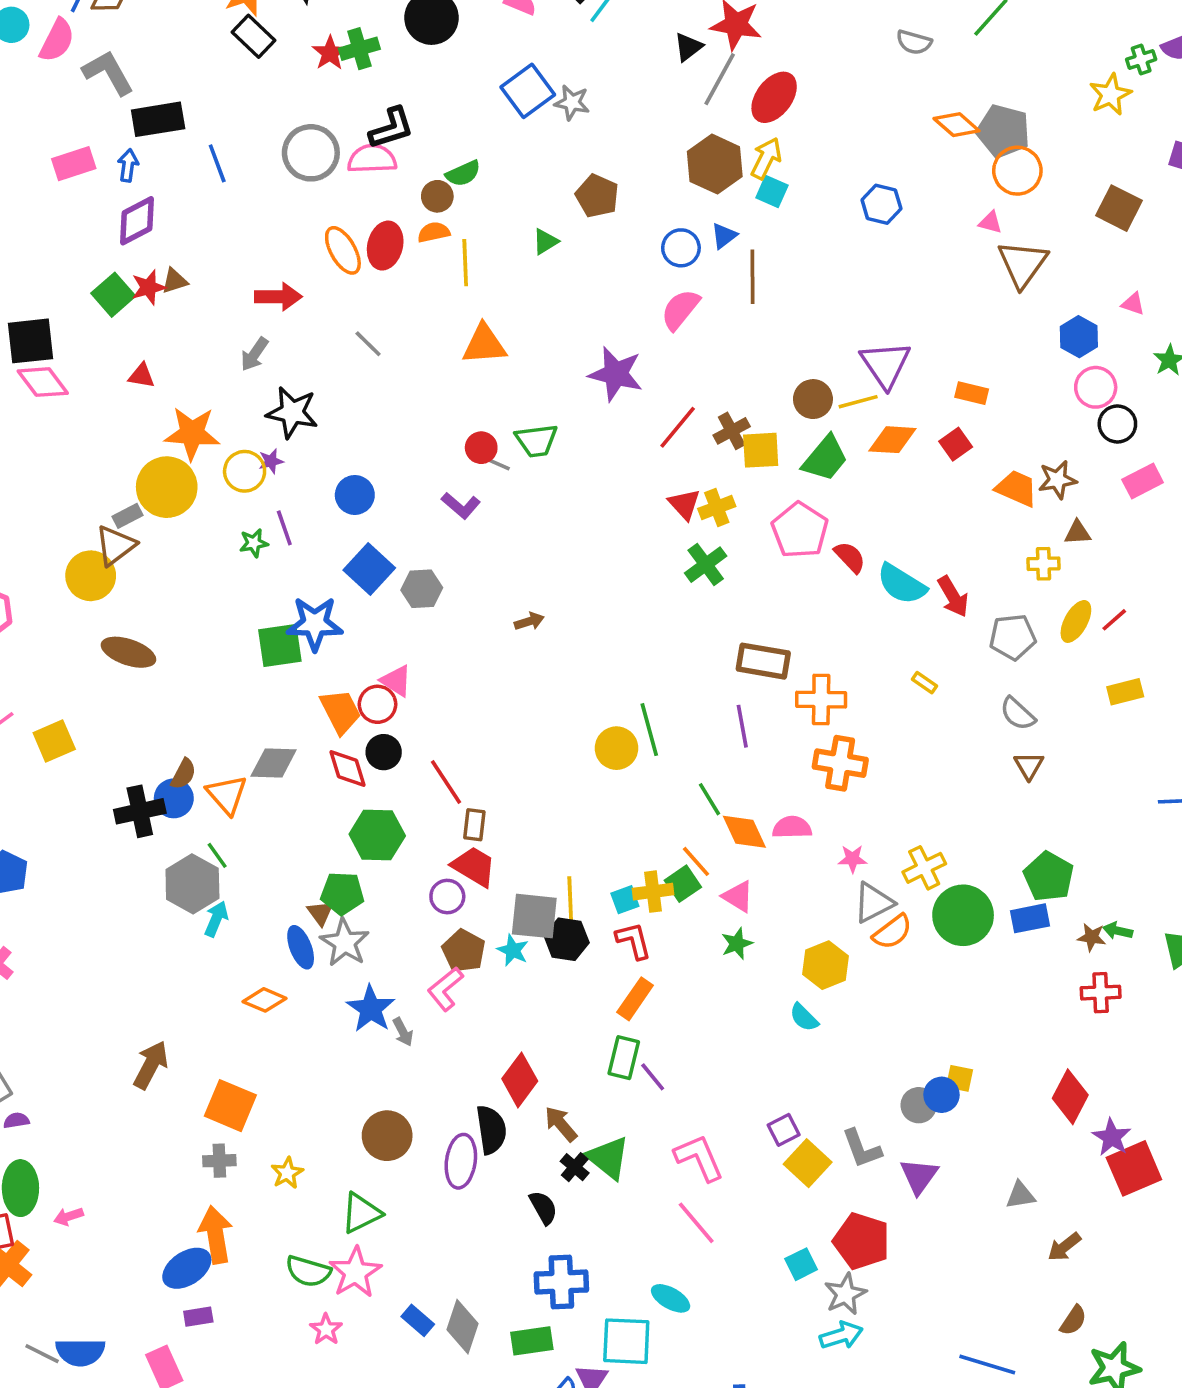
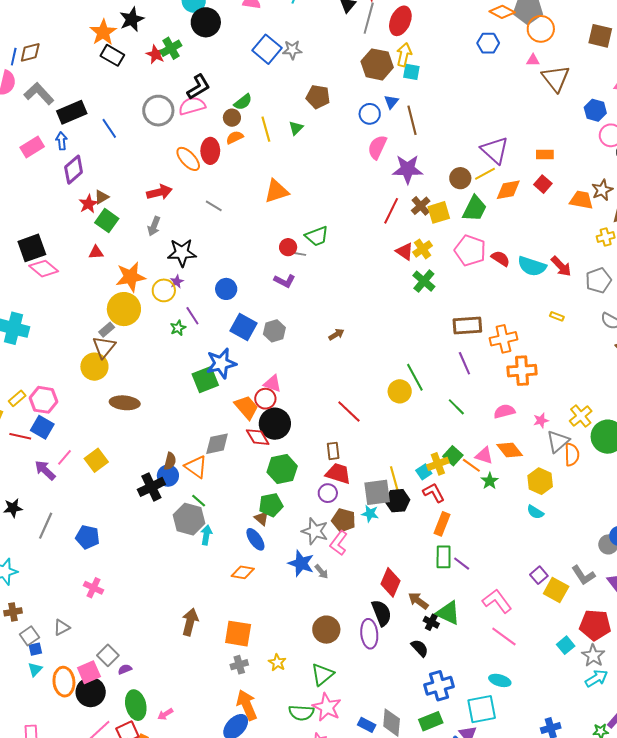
blue hexagon: (881, 204) -> (488, 43), moved
yellow line: (465, 263) -> (266, 129), moved
green square: (113, 295) -> (107, 221), moved
purple star: (616, 374) -> (408, 169), moved
black circle: (384, 752) -> (275, 424), size x1.6
red line: (446, 782) -> (349, 411), moved
orange diamond: (744, 832) -> (510, 450), moved
orange line: (696, 861) -> (471, 465), moved
orange semicircle: (892, 932) -> (572, 455), turned -40
gray star: (345, 943) -> (315, 531), moved

